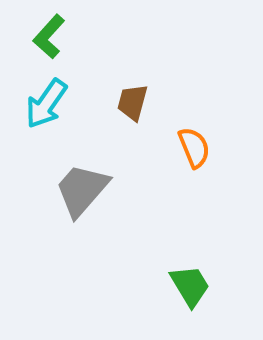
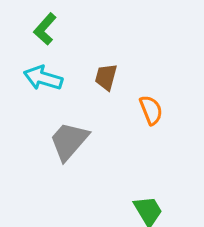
cyan arrow: (46, 104) -> (43, 78), turned 72

